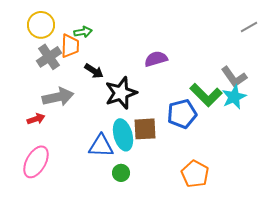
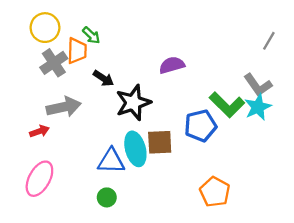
gray line: (249, 27) -> (269, 41), moved, turned -30
green arrow: (83, 32) -> (91, 35), turned 54
green circle: (121, 173) -> (107, 197), moved

